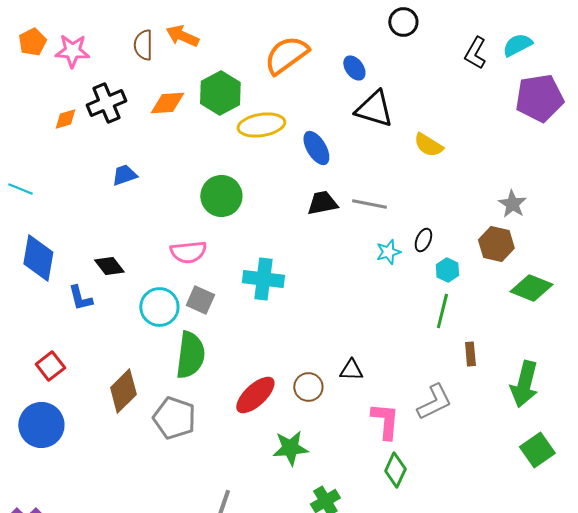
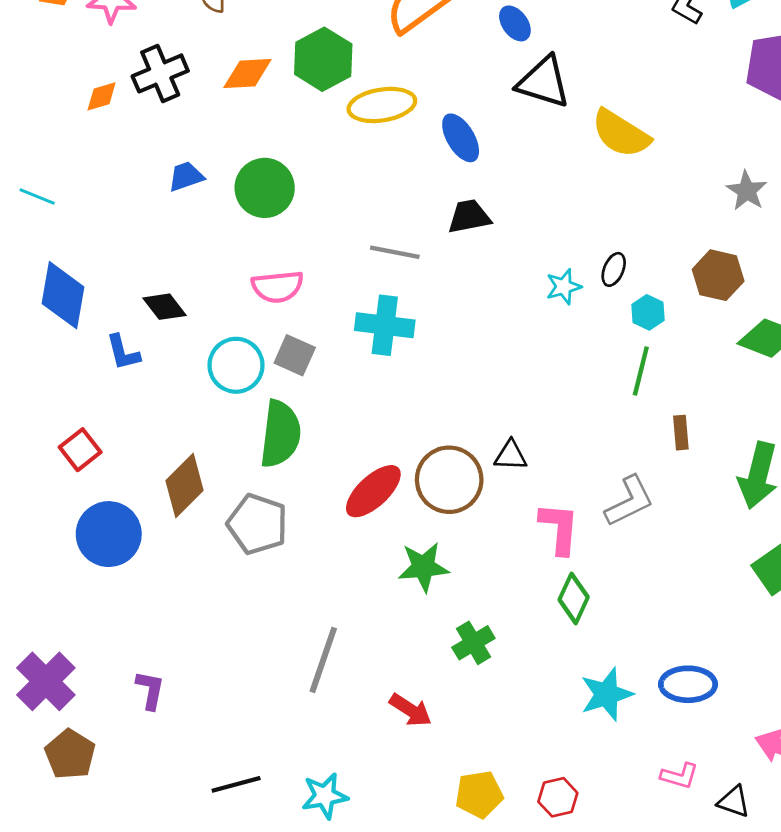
yellow semicircle: (428, 145) -> (621, 134), size x1.4
green circle: (221, 196) -> (265, 188), moved
gray line: (369, 204) -> (395, 252), moved
gray star: (512, 204) -> (747, 191), moved
brown circle: (308, 387) -> (449, 480), size x1.6
blue circle: (41, 425) -> (109, 534), moved

